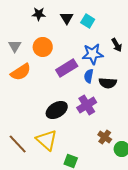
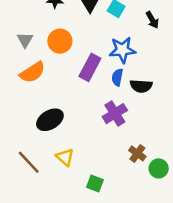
black arrow: (117, 45) -> (152, 20), moved
purple rectangle: (67, 68) -> (90, 67), turned -30
black ellipse: (57, 110) -> (50, 120), moved
yellow triangle: (47, 140) -> (65, 157), size x0.7

